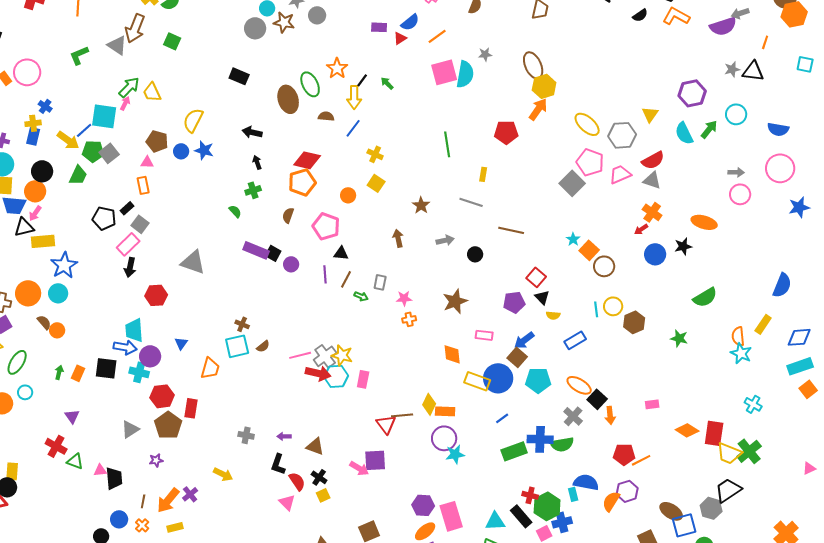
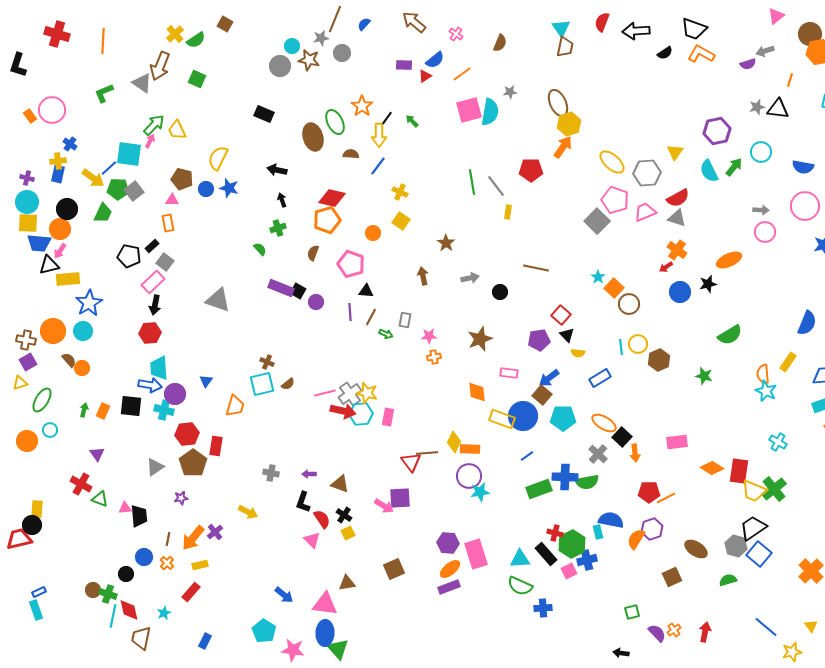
purple semicircle: (723, 26) -> (748, 64), size x0.6
gray line: (471, 202) -> (496, 186), moved, turned 35
orange ellipse: (704, 222) -> (729, 260), turned -40
red hexagon: (156, 295) -> (150, 333), moved
pink rectangle: (652, 404) -> (677, 442), size x1.5
blue square: (684, 525) -> (759, 554), moved, turned -35

